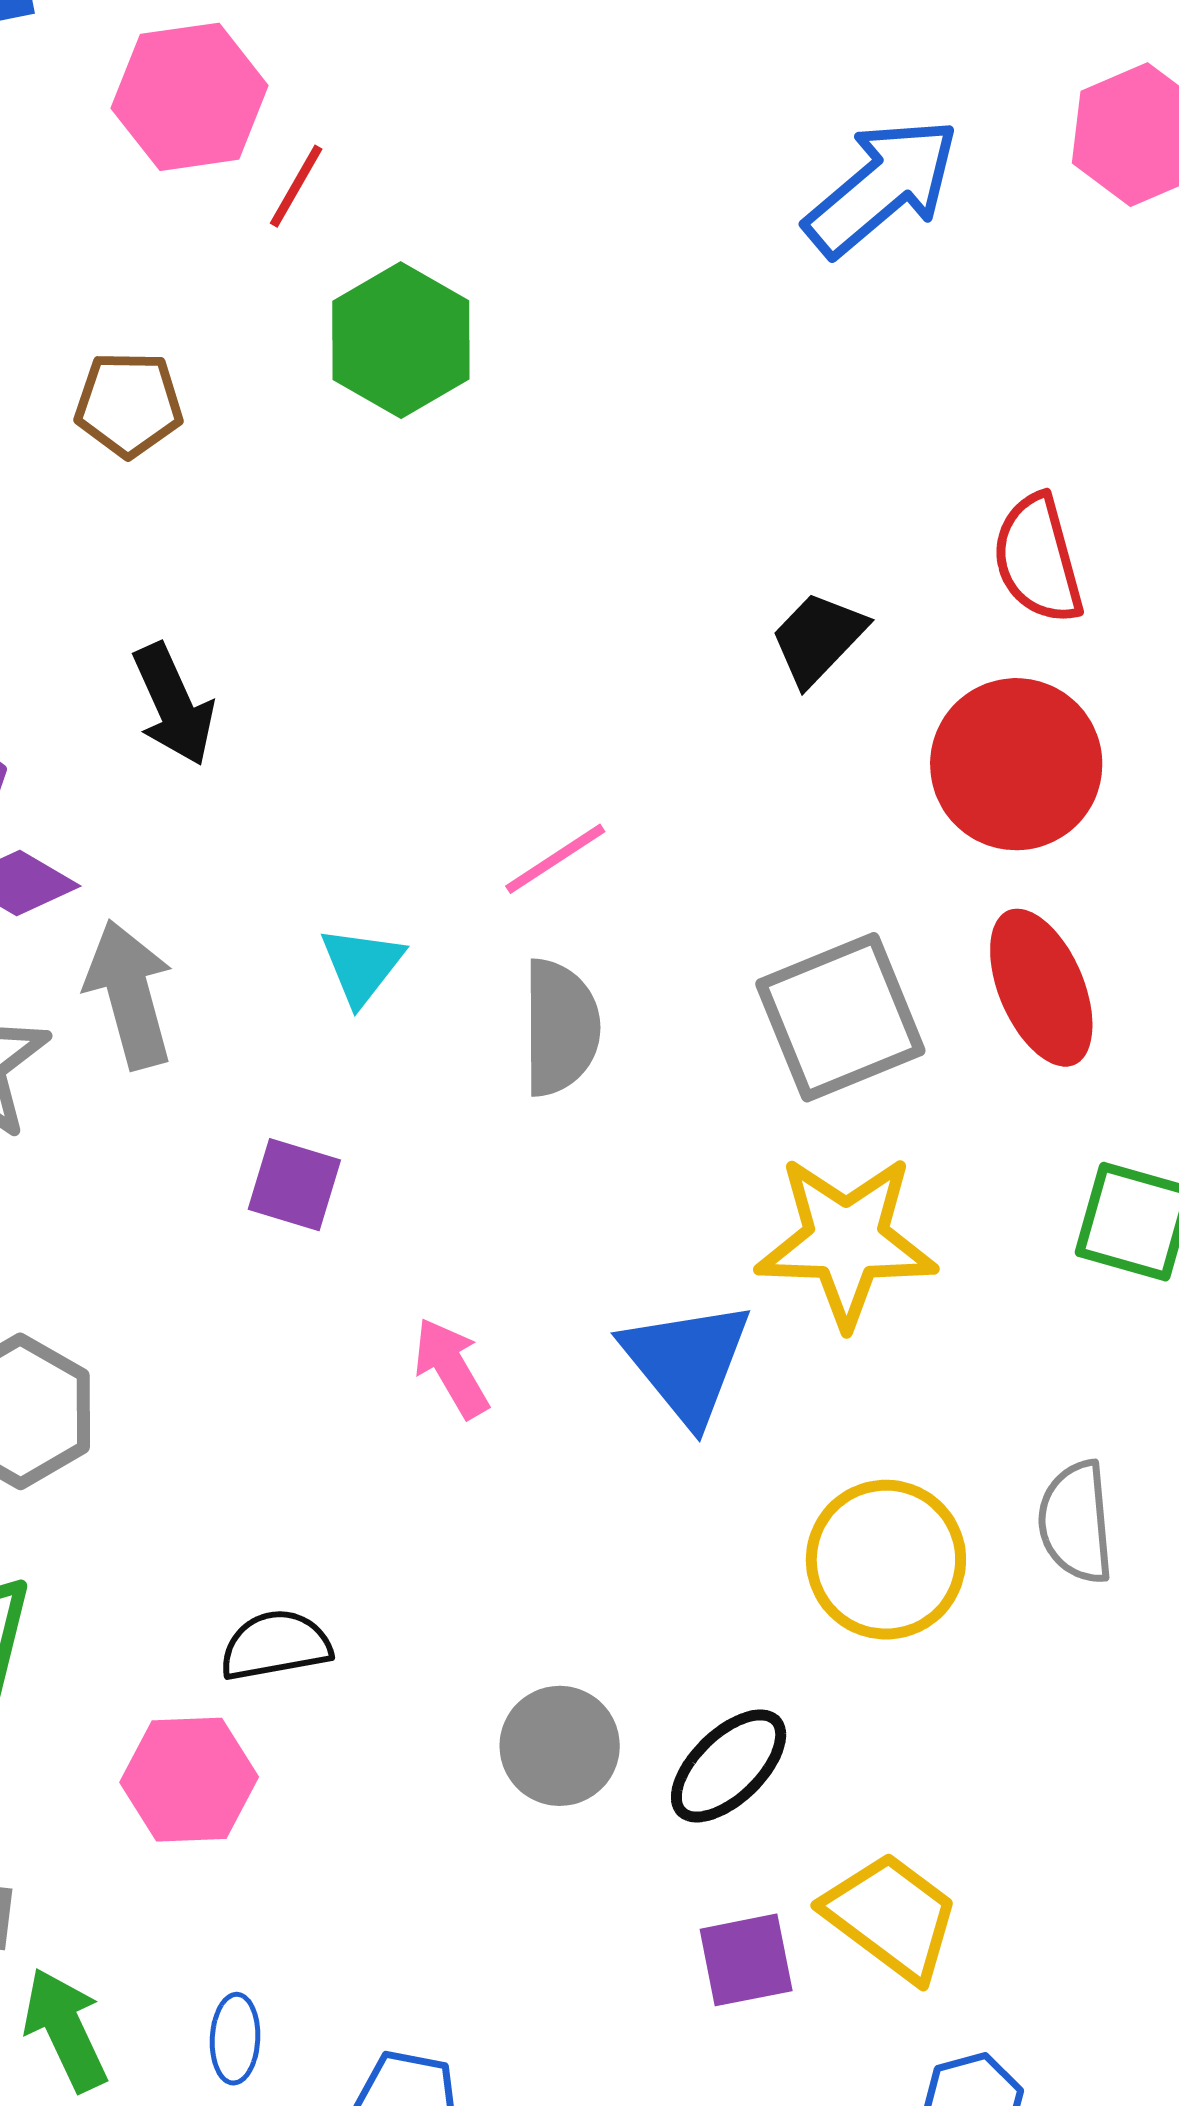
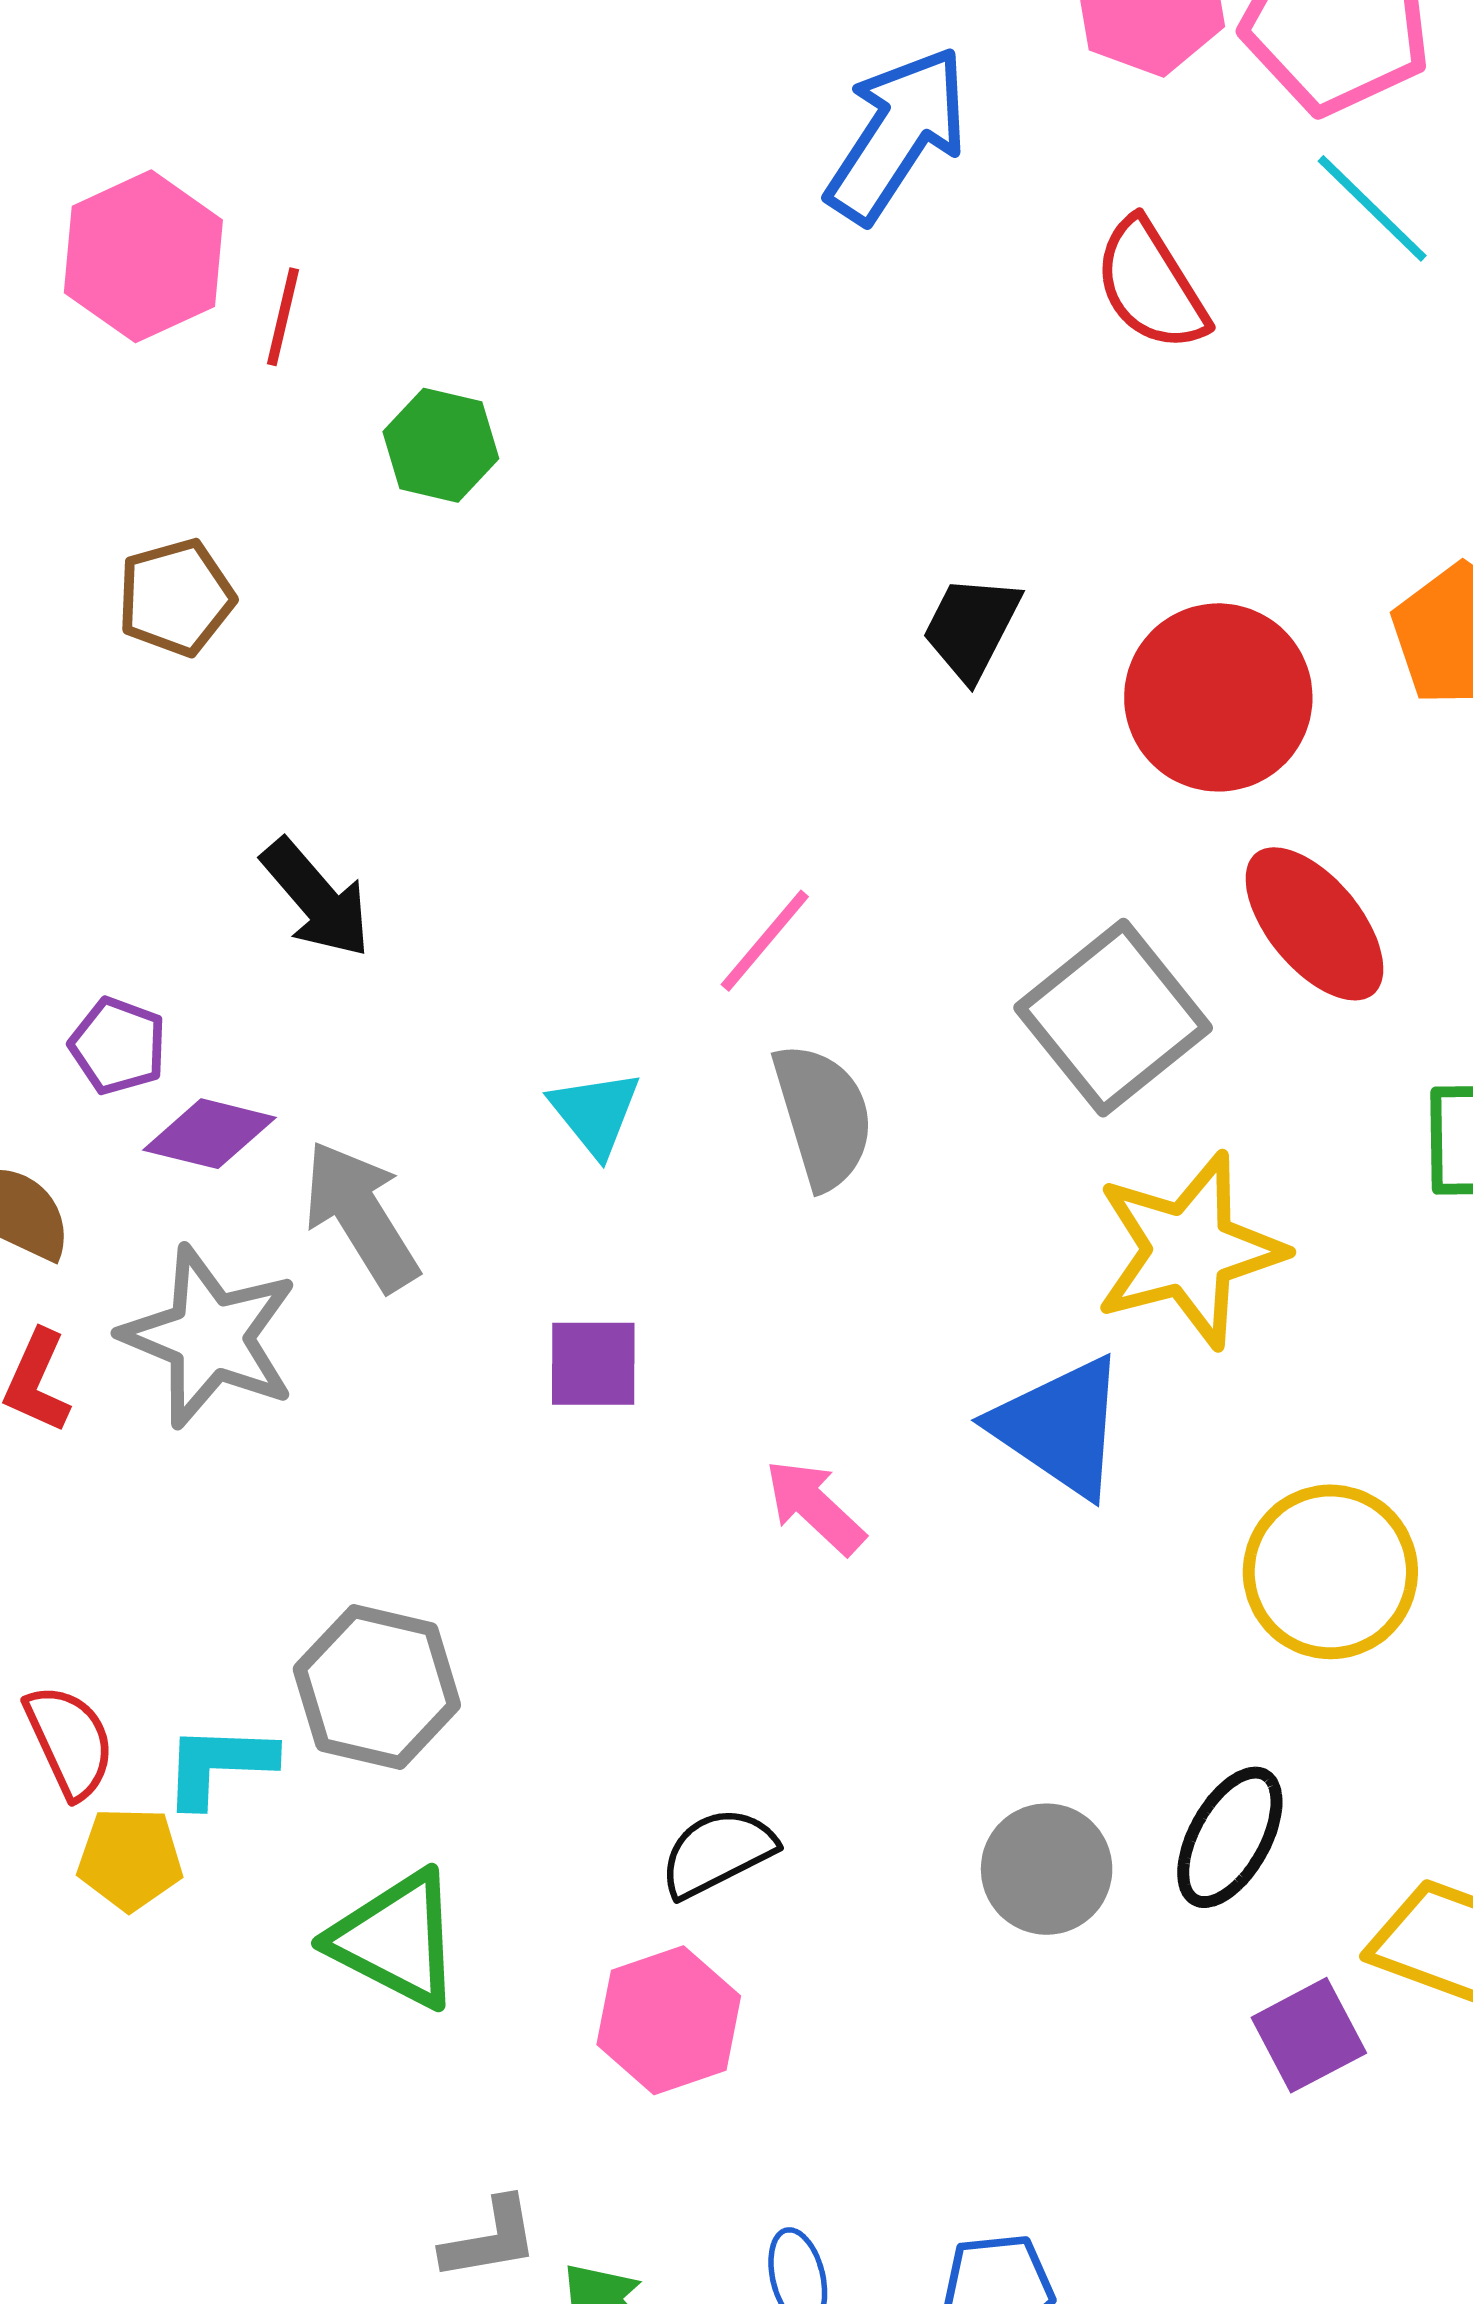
green hexagon: (401, 340) -> (441, 445), size x0.7
red semicircle: (1038, 559) -> (1151, 285), moved

